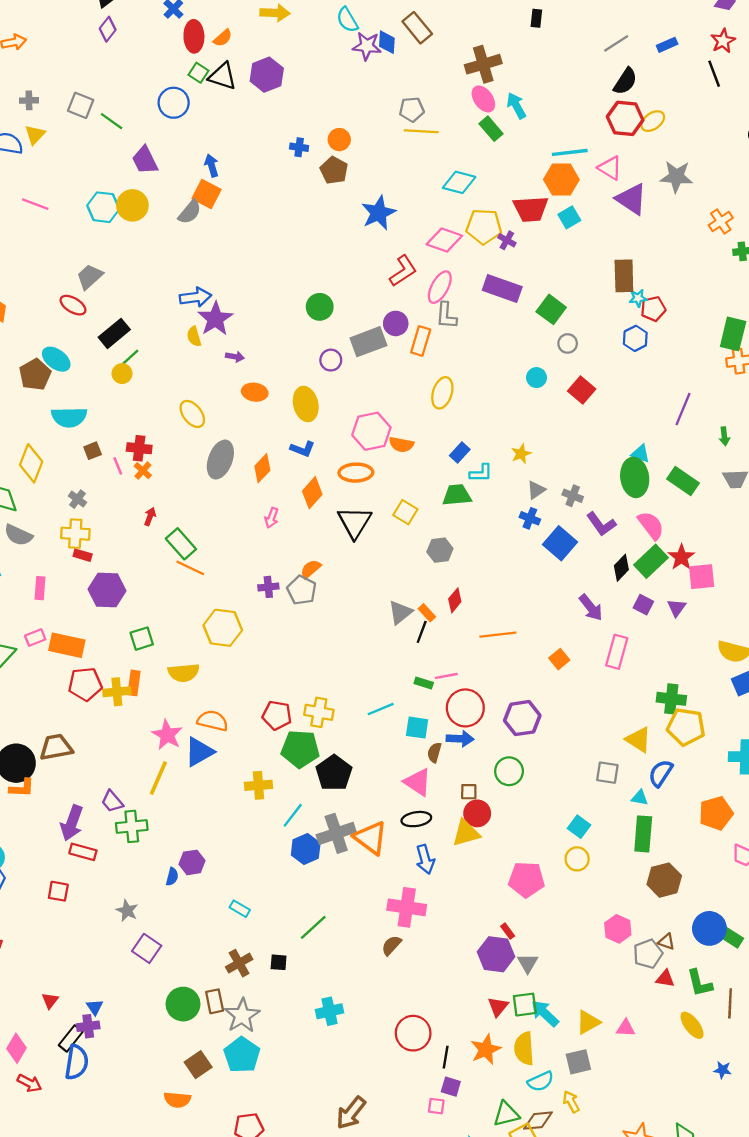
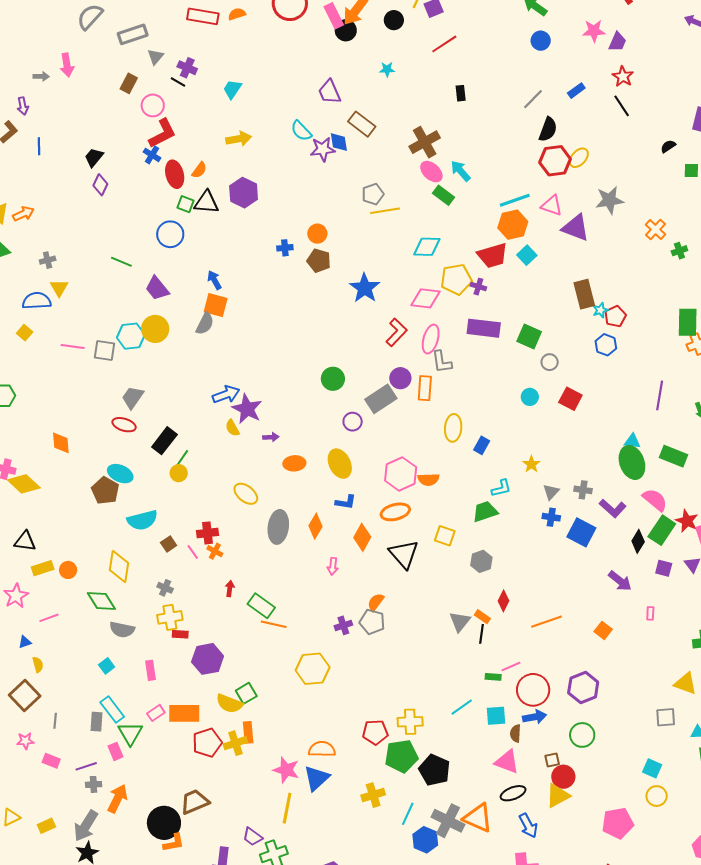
gray square: (81, 105) -> (104, 351), moved
blue rectangle: (460, 452) -> (482, 445), moved
pink rectangle: (617, 652) -> (650, 613), size x0.5
yellow semicircle: (184, 673) -> (229, 704), moved, turned 40
gray cross: (336, 833) -> (448, 821), turned -32

